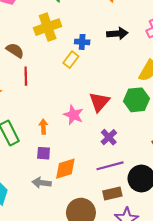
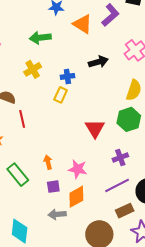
yellow cross: (48, 27) -> (33, 69), size x0.7
pink star: (73, 115) -> (78, 169), moved
purple cross: (109, 137) -> (120, 158), moved, turned 35

